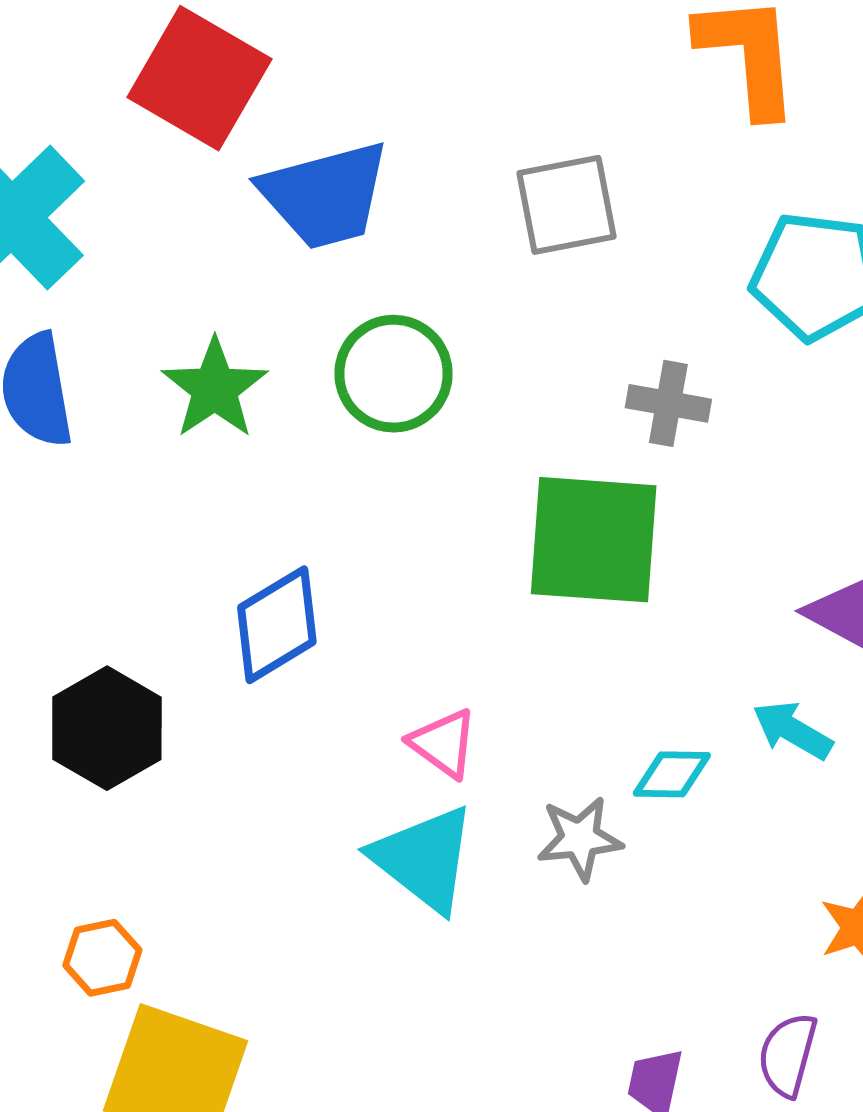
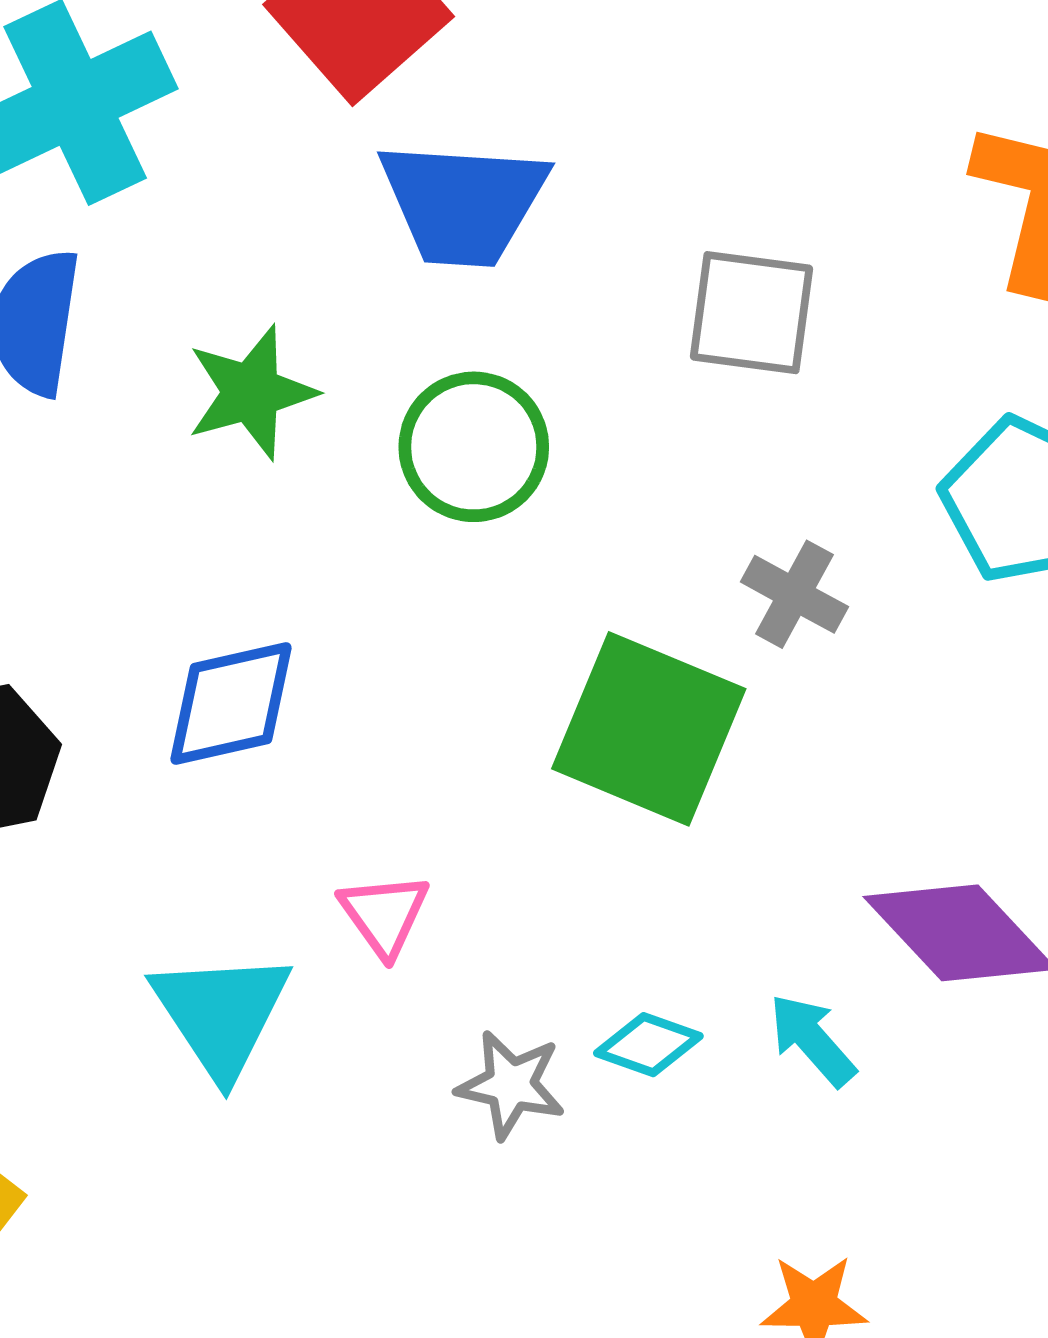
cyan triangle: (424, 859) -> (221, 1014), moved

